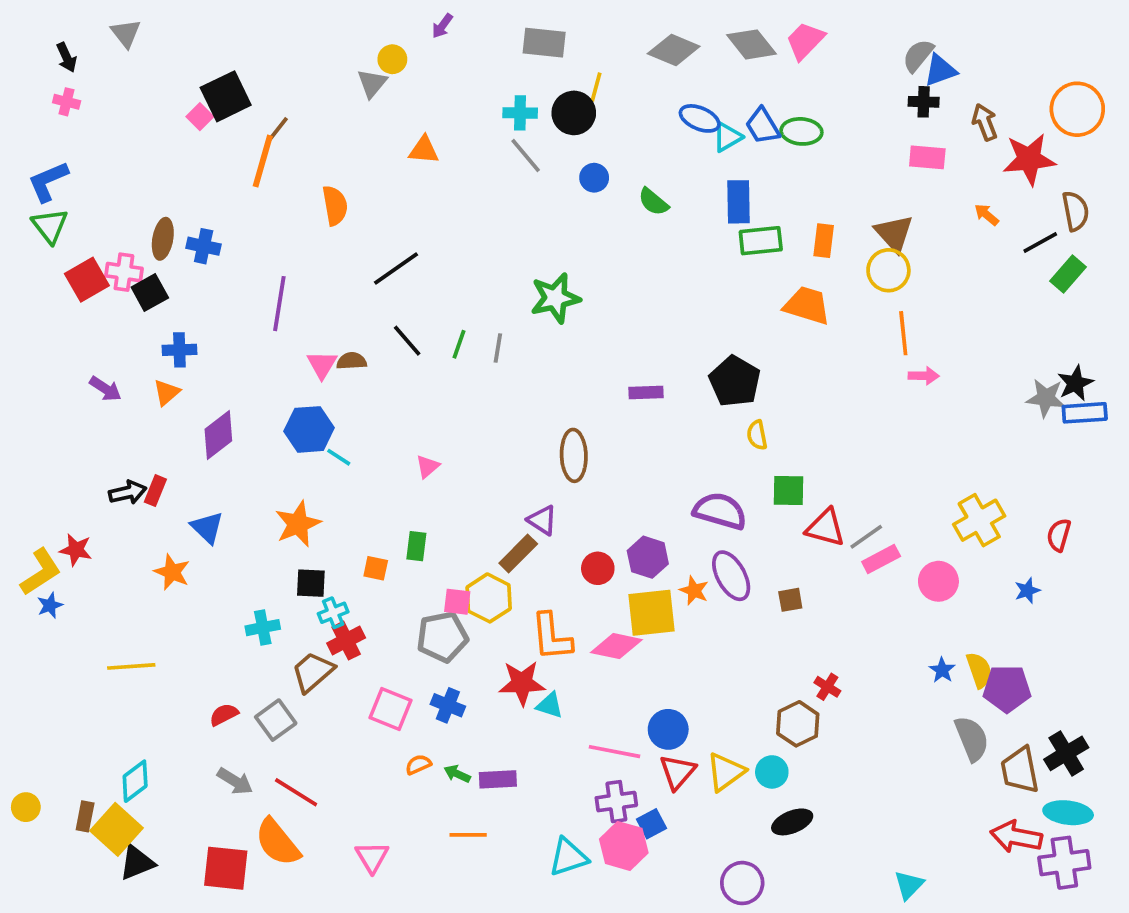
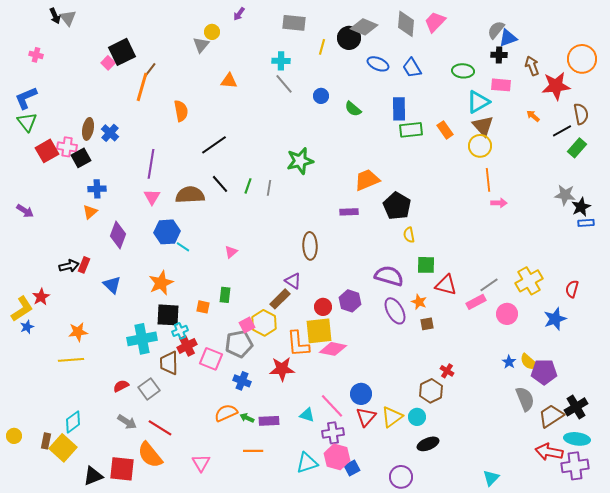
gray diamond: (751, 44) -> (406, 24), turned 44
black arrow: (67, 57) -> (55, 16), moved
black circle: (574, 113) -> (349, 38), moved
green ellipse: (801, 131) -> (463, 71), moved
cyan triangle: (727, 137) -> (478, 102), moved, size x1.4
orange rectangle: (824, 241) -> (445, 130), turned -42
blue cross: (204, 246) -> (110, 133), turned 30
orange trapezoid: (807, 305) -> (367, 180), moved, turned -40
brown semicircle: (352, 361) -> (190, 195), size x1.8
pink triangle: (322, 365) -> (152, 197), moved
purple arrow: (105, 389) -> (25, 211), moved
gray star: (1046, 398) -> (565, 195), moved
blue rectangle: (1085, 413) -> (586, 223), size x0.7
purple diamond: (218, 435) -> (118, 235), turned -32
gray line: (866, 537) -> (489, 285), moved
red star: (76, 550) -> (41, 297), turned 30
orange star: (172, 572) -> (78, 332), moved, turned -30
black square: (311, 583) -> (168, 315), size x1.4
orange star: (694, 591) -> (419, 302), moved
blue star: (1027, 591) -> (555, 319), size x1.6
pink square: (457, 602) -> (247, 325), turned -35
yellow square: (652, 613) -> (319, 331), moved
cyan cross: (263, 628) -> (142, 339), size x1.6
yellow semicircle: (979, 670) -> (529, 362), turned 150
brown trapezoid: (313, 672) -> (169, 363), turned -50
cyan triangle: (550, 705) -> (307, 415), moved
pink square: (390, 709) -> (211, 359), moved
pink line: (614, 752) -> (332, 406), turned 36
orange semicircle: (418, 765) -> (226, 413), size x1.6
brown trapezoid: (1020, 770) -> (551, 416), turned 68
blue square: (652, 824) -> (352, 468), moved
black triangle: (137, 863) -> (93, 476), moved

